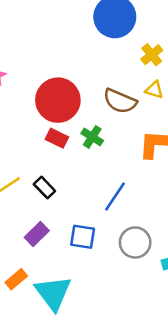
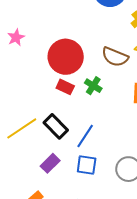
black rectangle: (44, 188) -> (56, 126), size x1.4
blue line: (115, 197) -> (85, 136), moved

